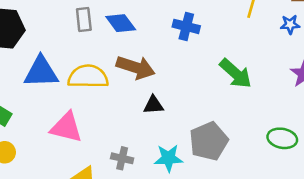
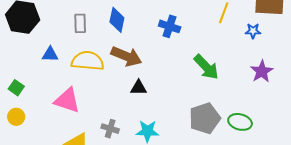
gray rectangle: (84, 20) -> (80, 23), moved
blue diamond: (121, 23) -> (117, 20), turned 45
blue triangle: (41, 72) -> (50, 54), size x0.6
gray pentagon: (209, 141) -> (205, 118), moved

